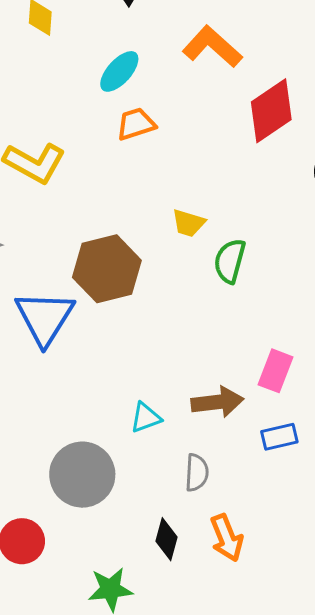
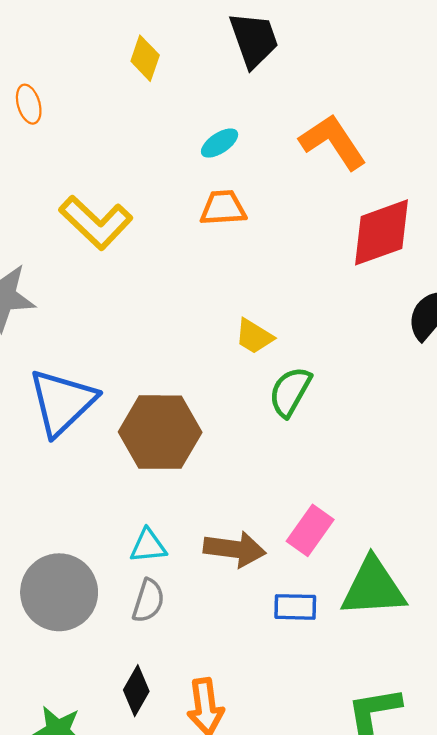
cyan ellipse: (119, 71) -> (220, 143), size x0.7
brown hexagon: (107, 269) -> (160, 432), moved
gray semicircle: (197, 473) -> (148, 601), moved

